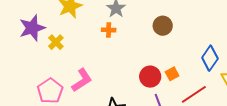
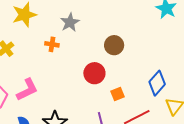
orange cross: (109, 30) -> (52, 44), moved
red circle: (150, 77) -> (94, 73), moved

